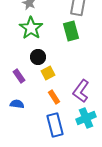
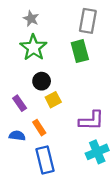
purple L-shape: (81, 91) -> (91, 121), turned -125
orange rectangle: (54, 97) -> (39, 128), moved
blue rectangle: (55, 125) -> (45, 160), moved

